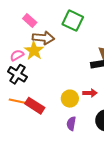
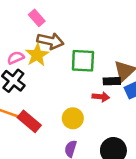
green square: (73, 21) -> (83, 61), moved, turned -30
red arrow: (90, 93) -> (101, 97), moved

